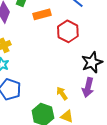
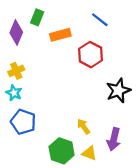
purple arrow: (88, 87) -> (114, 139), moved

